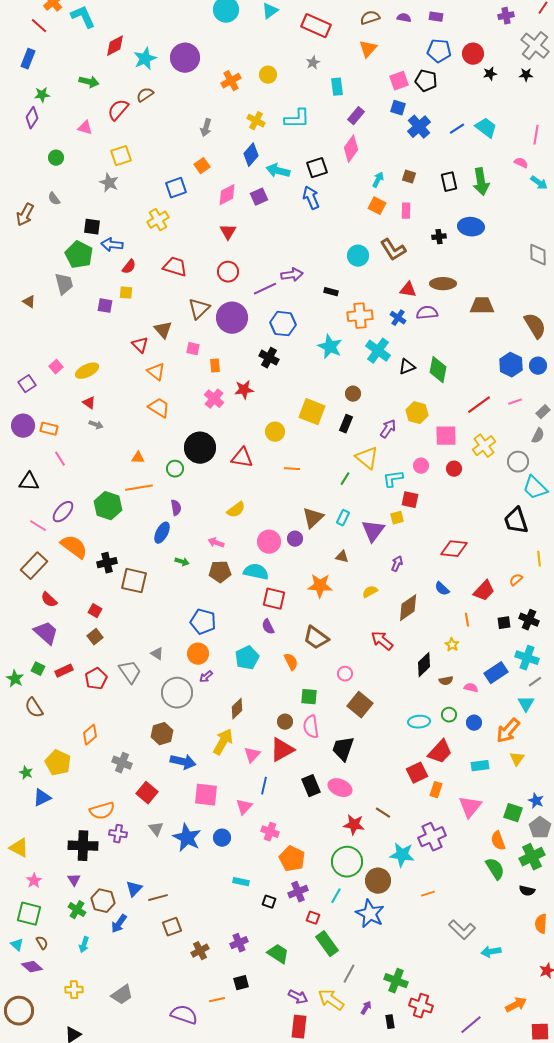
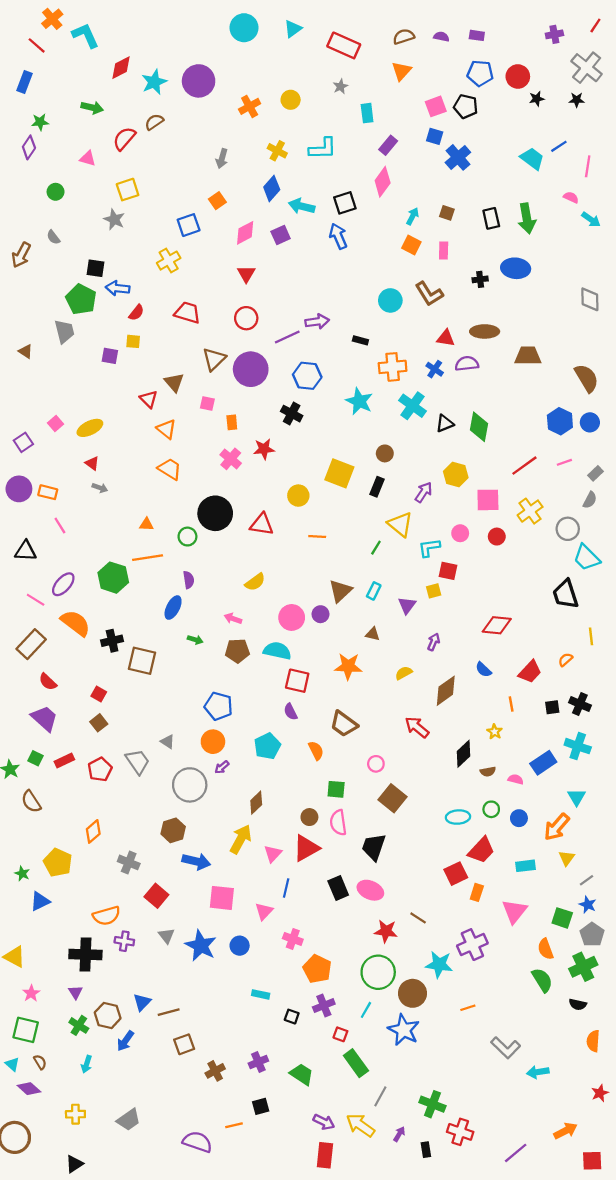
blue line: (457, 129) -> (559, 146), moved
purple triangle: (373, 531) -> (407, 605), size x0.7
gray line: (535, 682) -> (587, 880), moved

